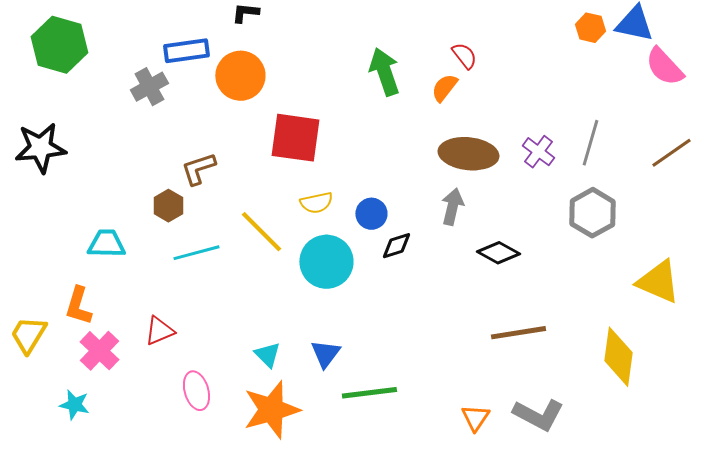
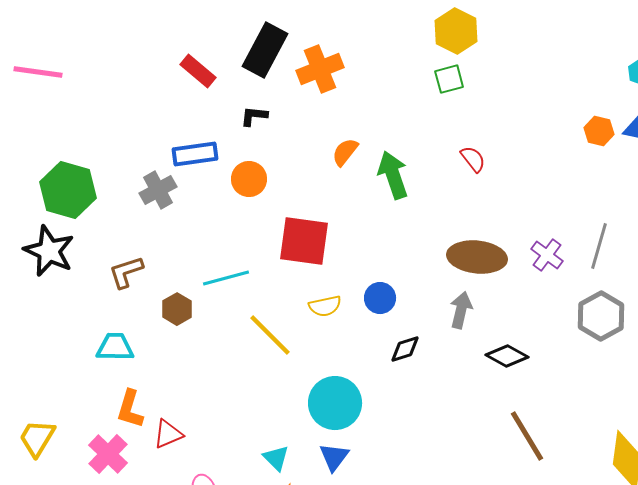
green hexagon: (59, 45) -> (68, 190), moved
orange circle: (240, 76) -> (249, 179), size x0.7
orange semicircle: (444, 88) -> (345, 152), moved
black star: (40, 148) -> (49, 251), turned 30
brown L-shape: (198, 169) -> (126, 272), moved
blue circle: (371, 214) -> (380, 298), moved
cyan line: (196, 253) -> (226, 278), moved
cyan circle: (326, 262) -> (335, 403), moved
orange L-shape: (78, 306) -> (130, 409), moved
brown line: (518, 333) -> (527, 436), turned 68

